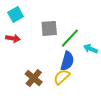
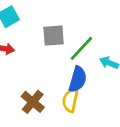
yellow semicircle: (62, 77) -> (70, 100), turned -36

